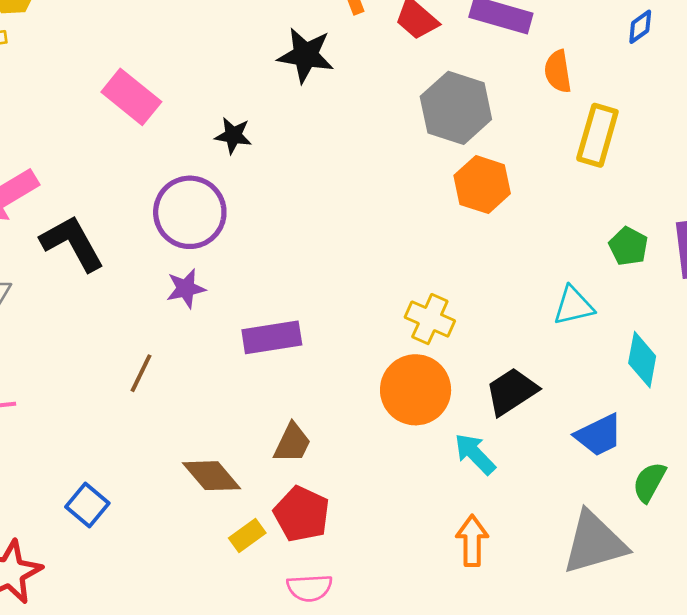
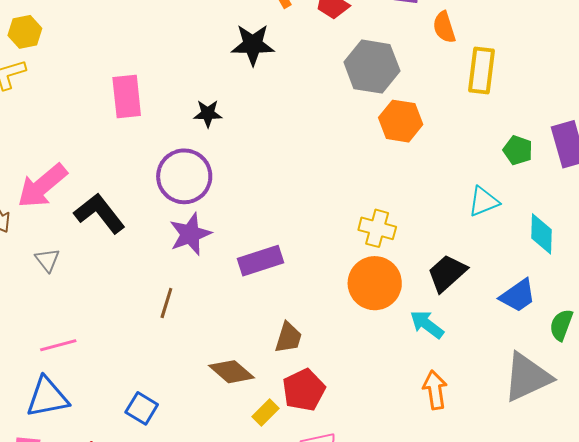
pink rectangle: (131, 97) -> (127, 97), turned 54
purple star: (186, 289) -> (190, 234), size x1.4
red pentagon: (302, 514) -> (304, 390), turned 30

